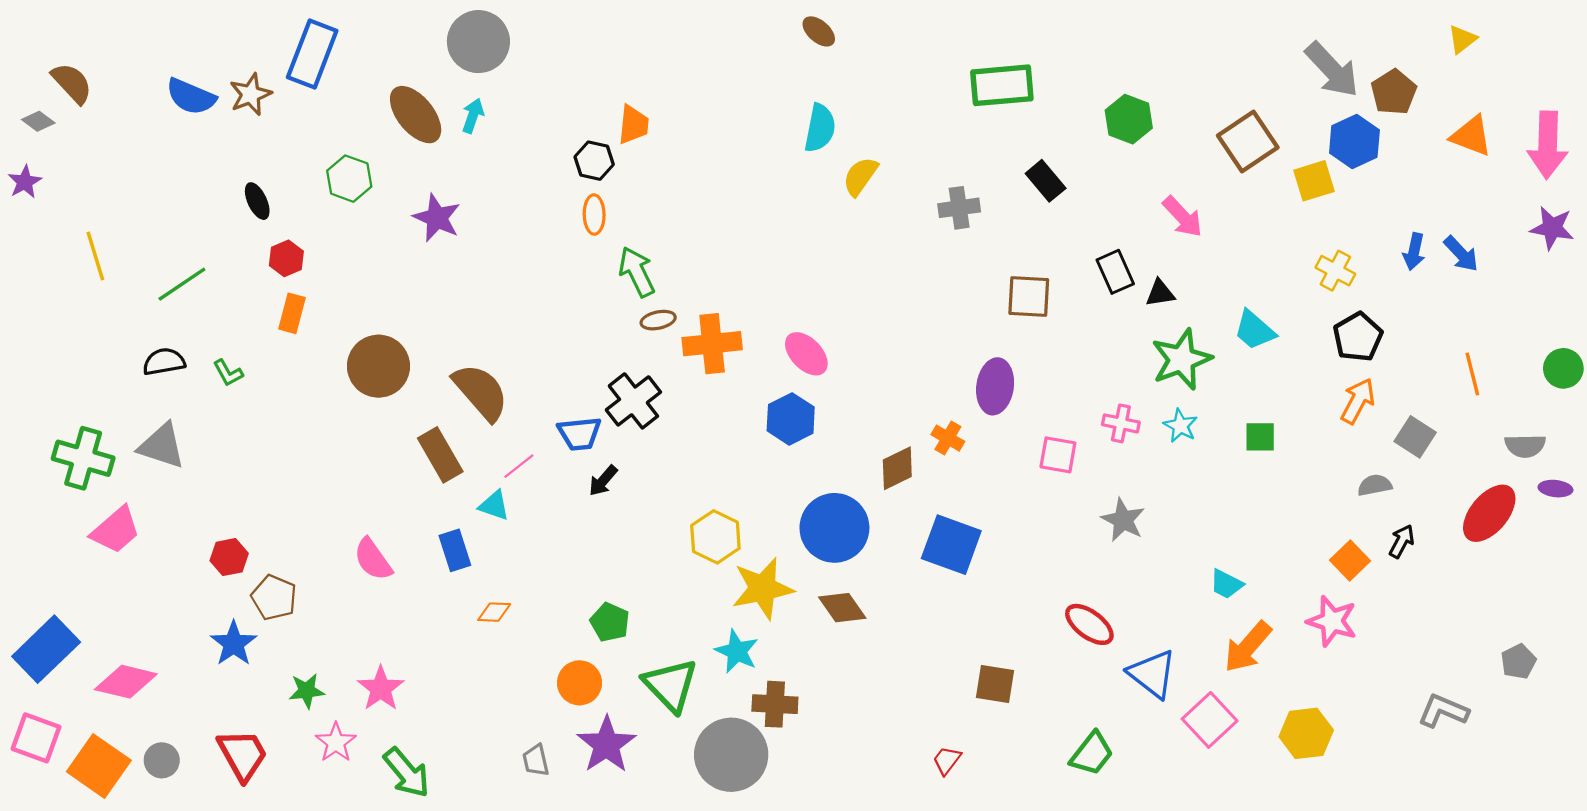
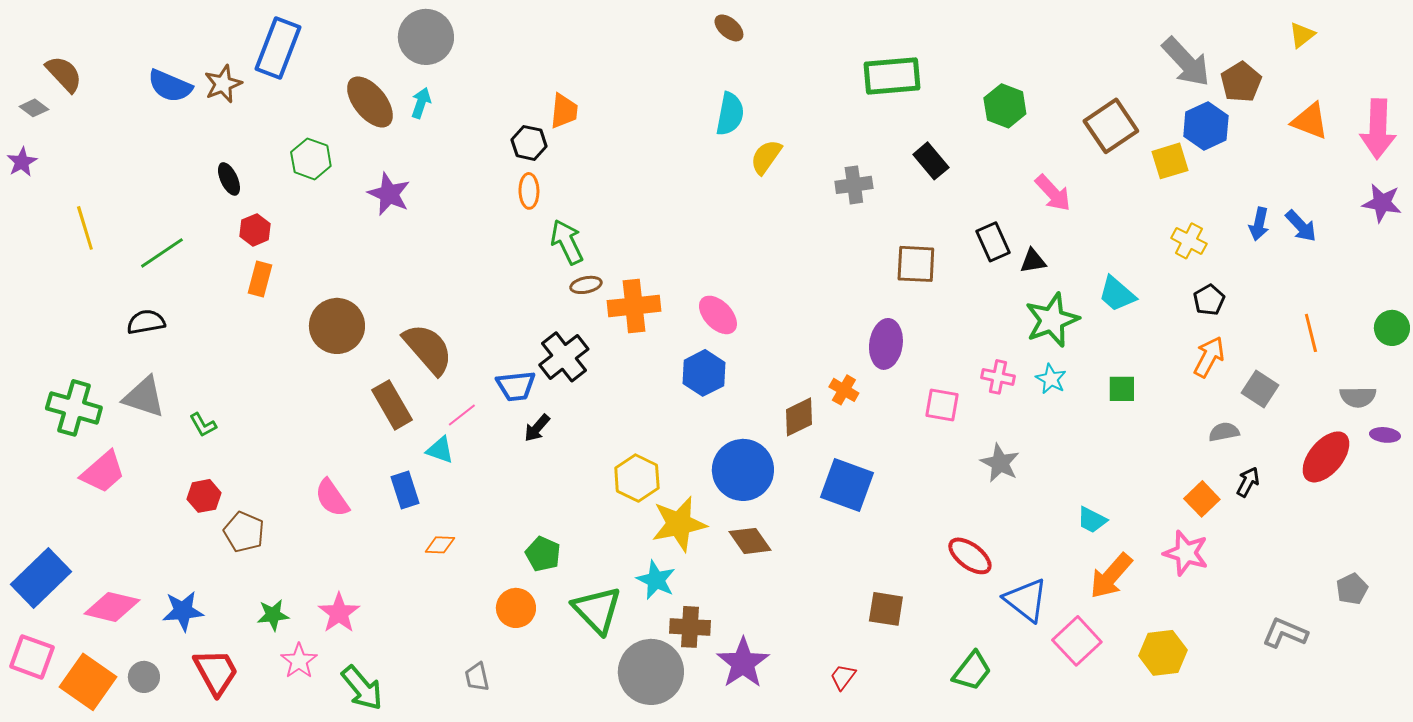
black pentagon: (1358, 337) -> (1209, 300), size x0.7
green L-shape: (228, 373) -> (203, 425), moved
blue star: (234, 644) -> (183, 611), moved, turned 30
purple star: (606, 745) -> (743, 663), moved

